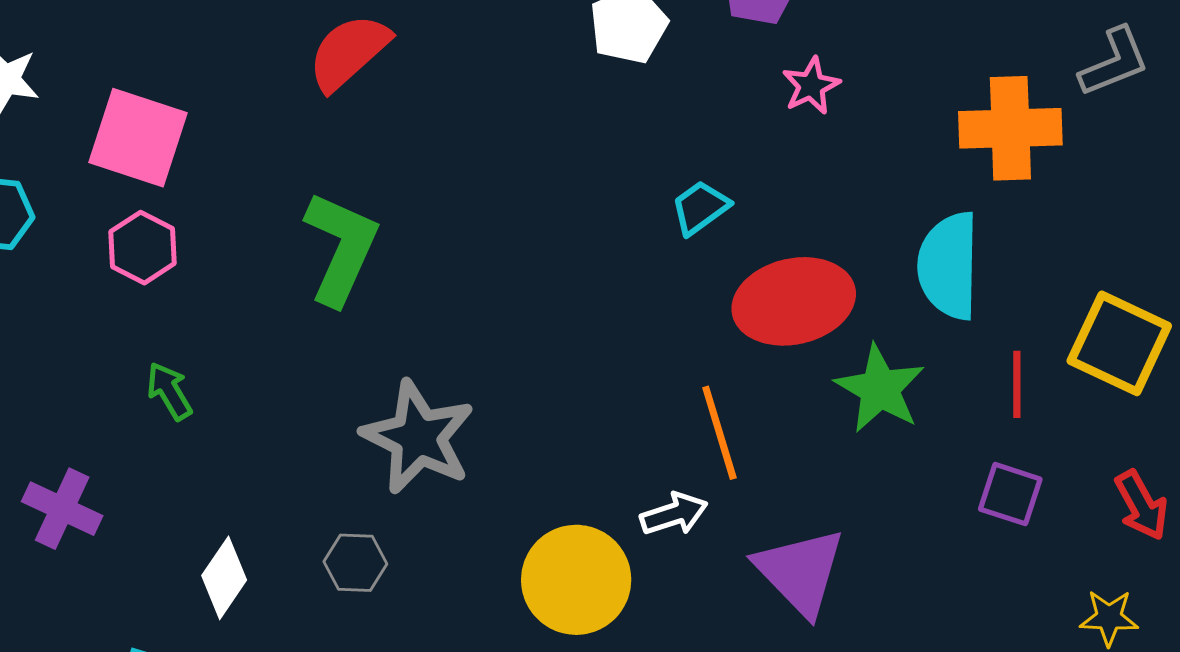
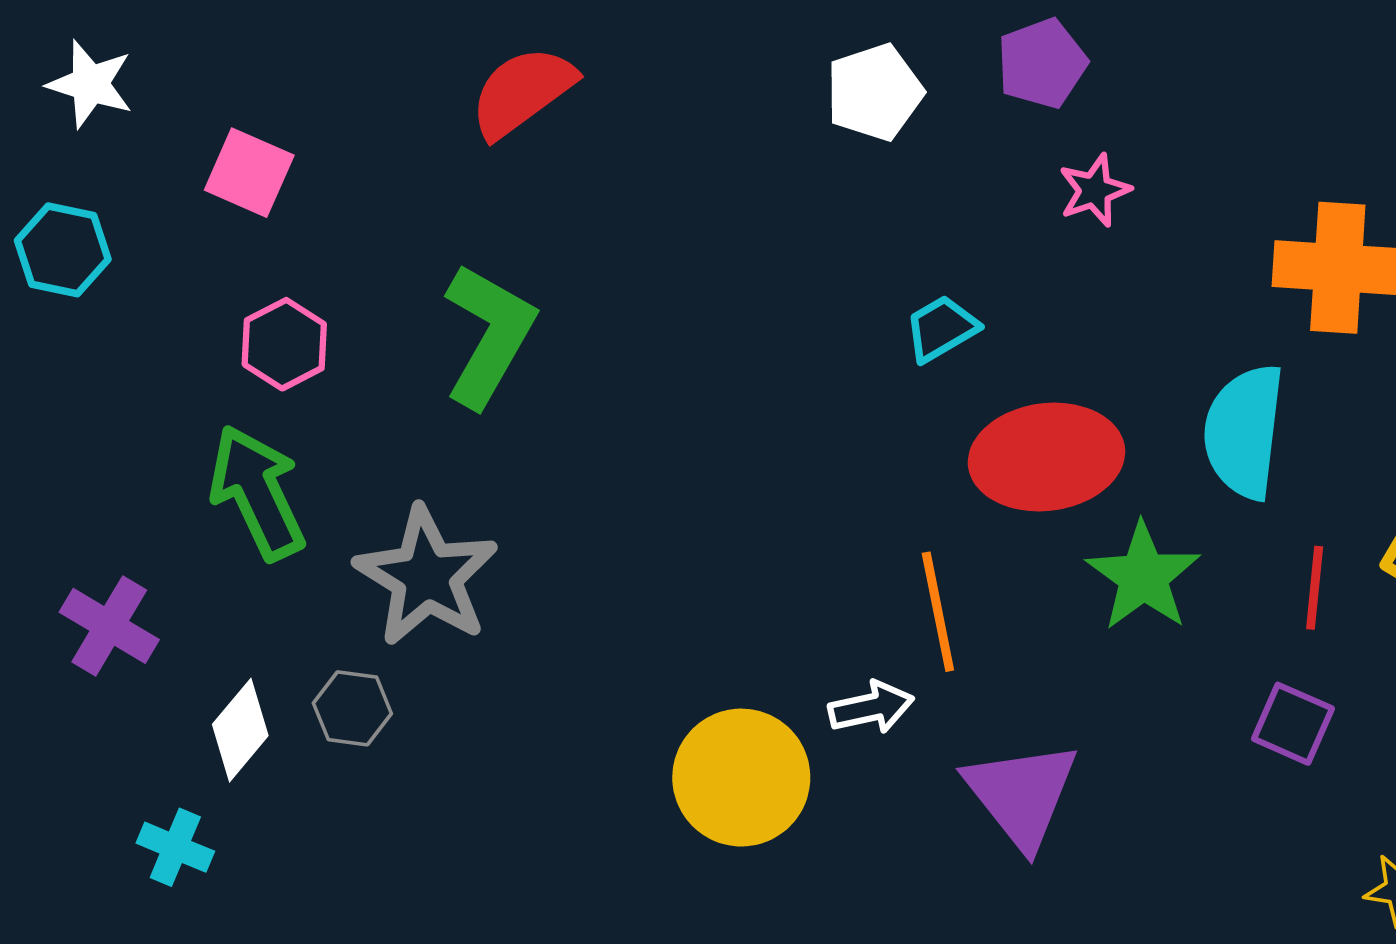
pink square: (138, 138) -> (249, 173), size x0.7
pink hexagon: (143, 248) -> (284, 344), moved
green arrow: (169, 391) -> (257, 492), size x1.8
gray star: (418, 437) -> (426, 576), moved
gray hexagon: (355, 563) -> (352, 708), moved
white diamond: (224, 578) -> (240, 730), moved

